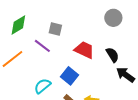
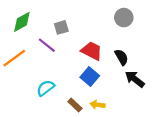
gray square: (55, 29) -> (61, 27), turned -32
blue square: (69, 76) -> (90, 77), moved

